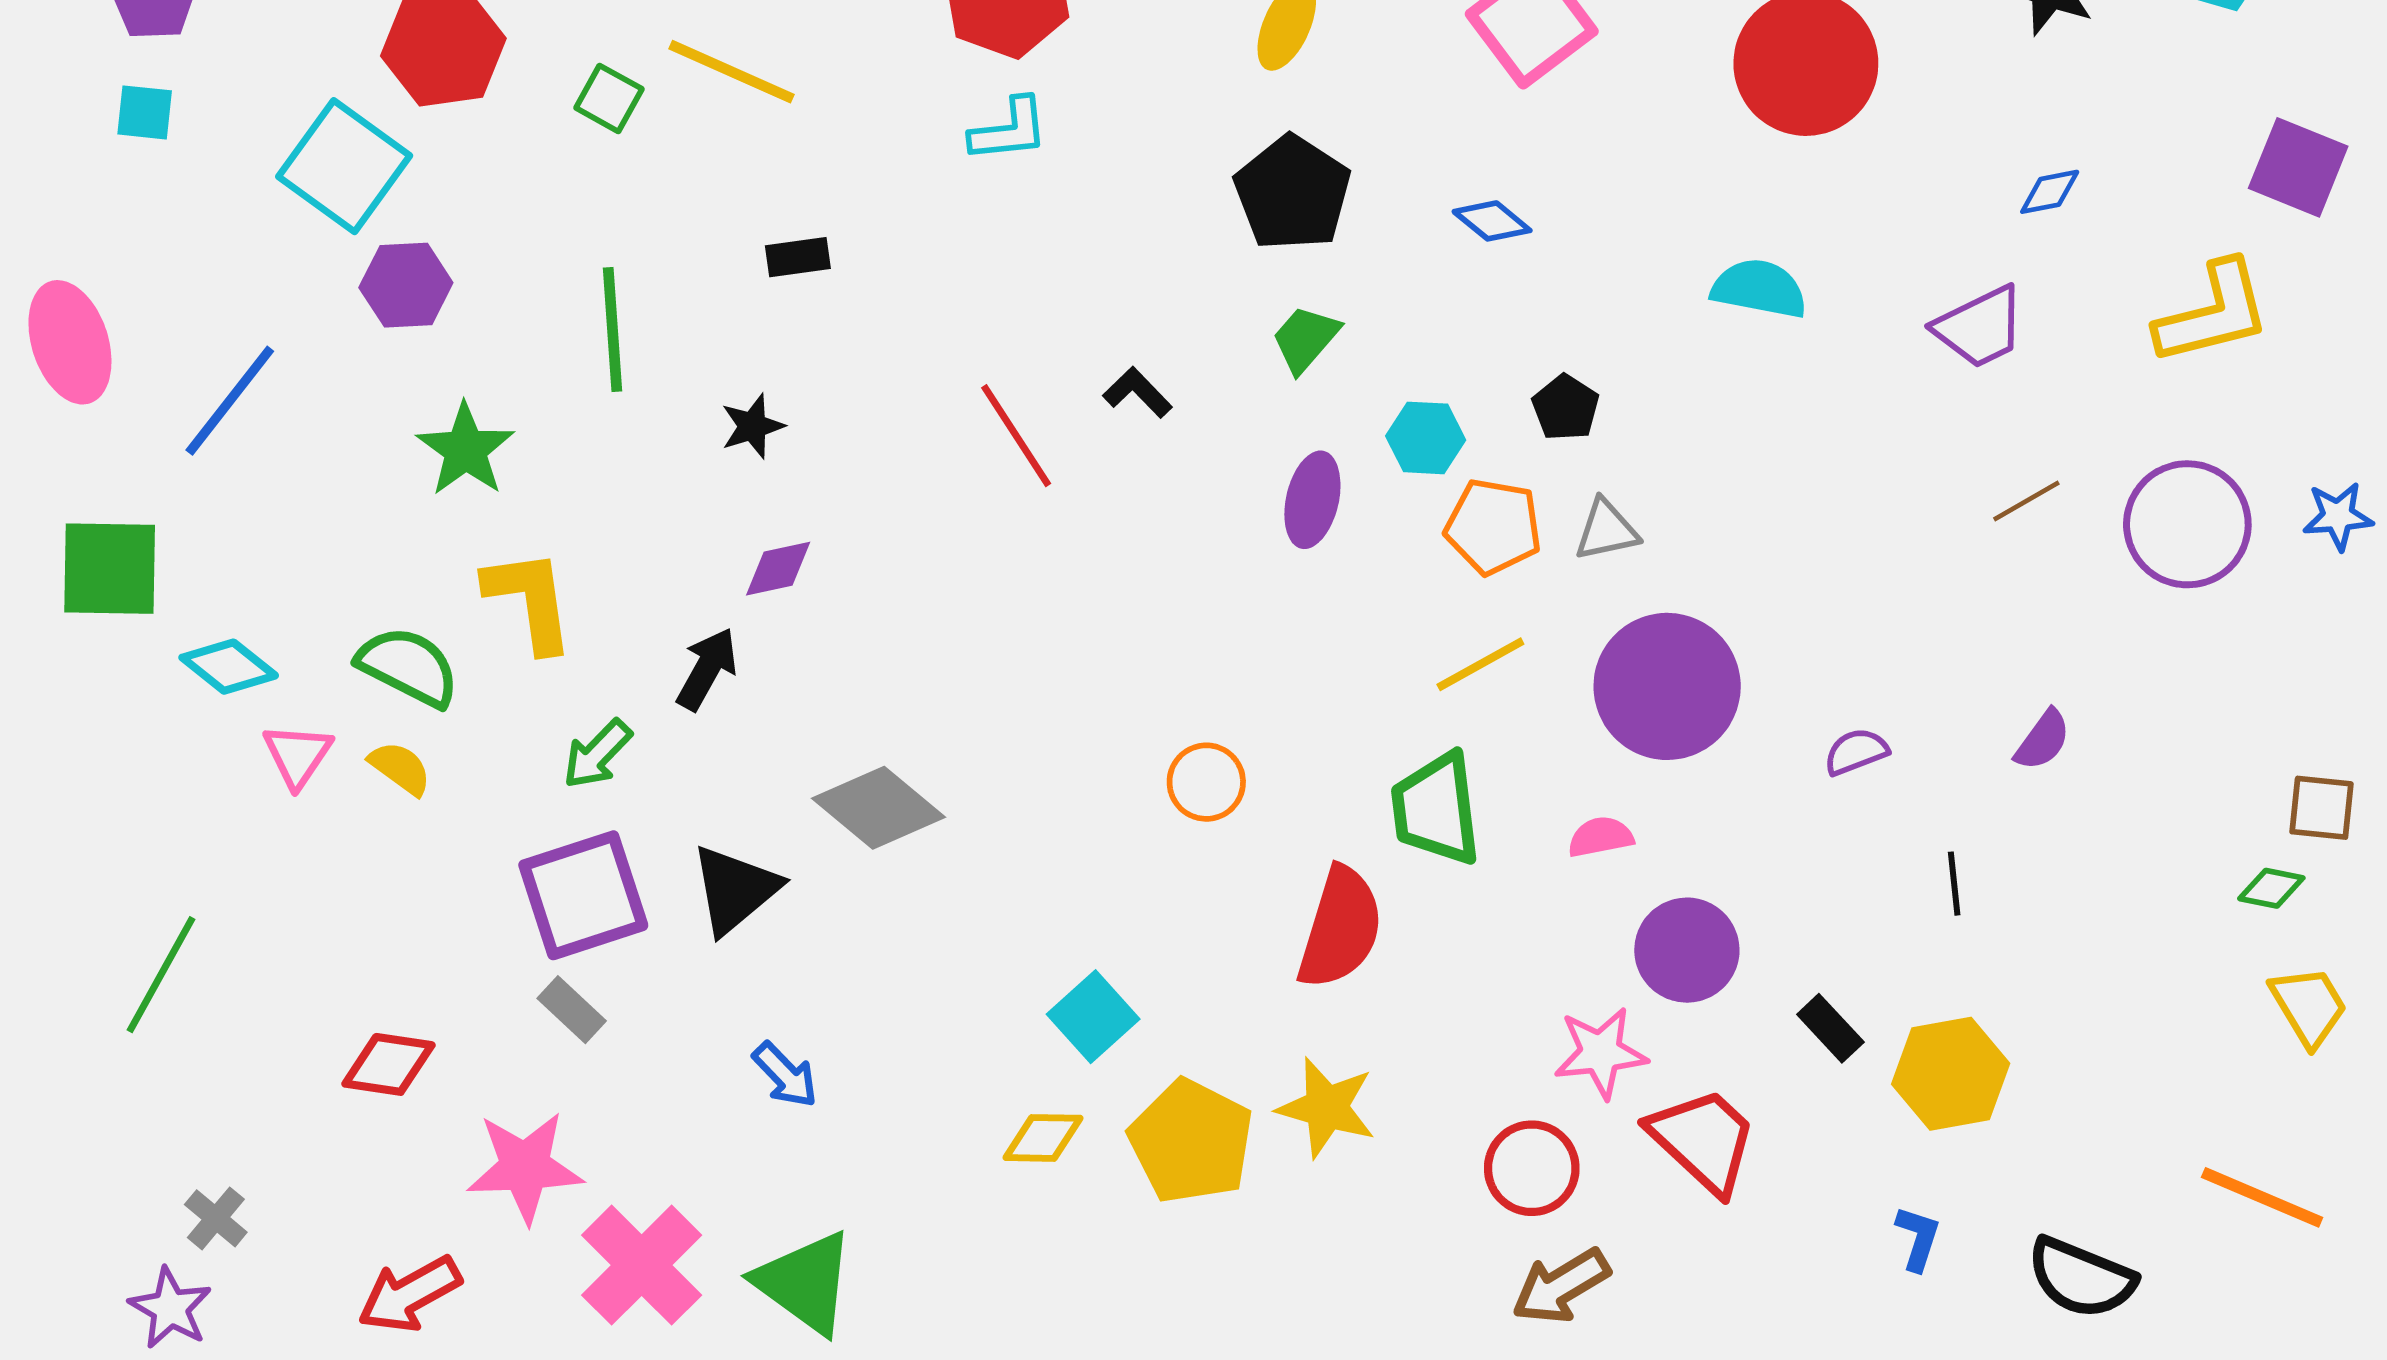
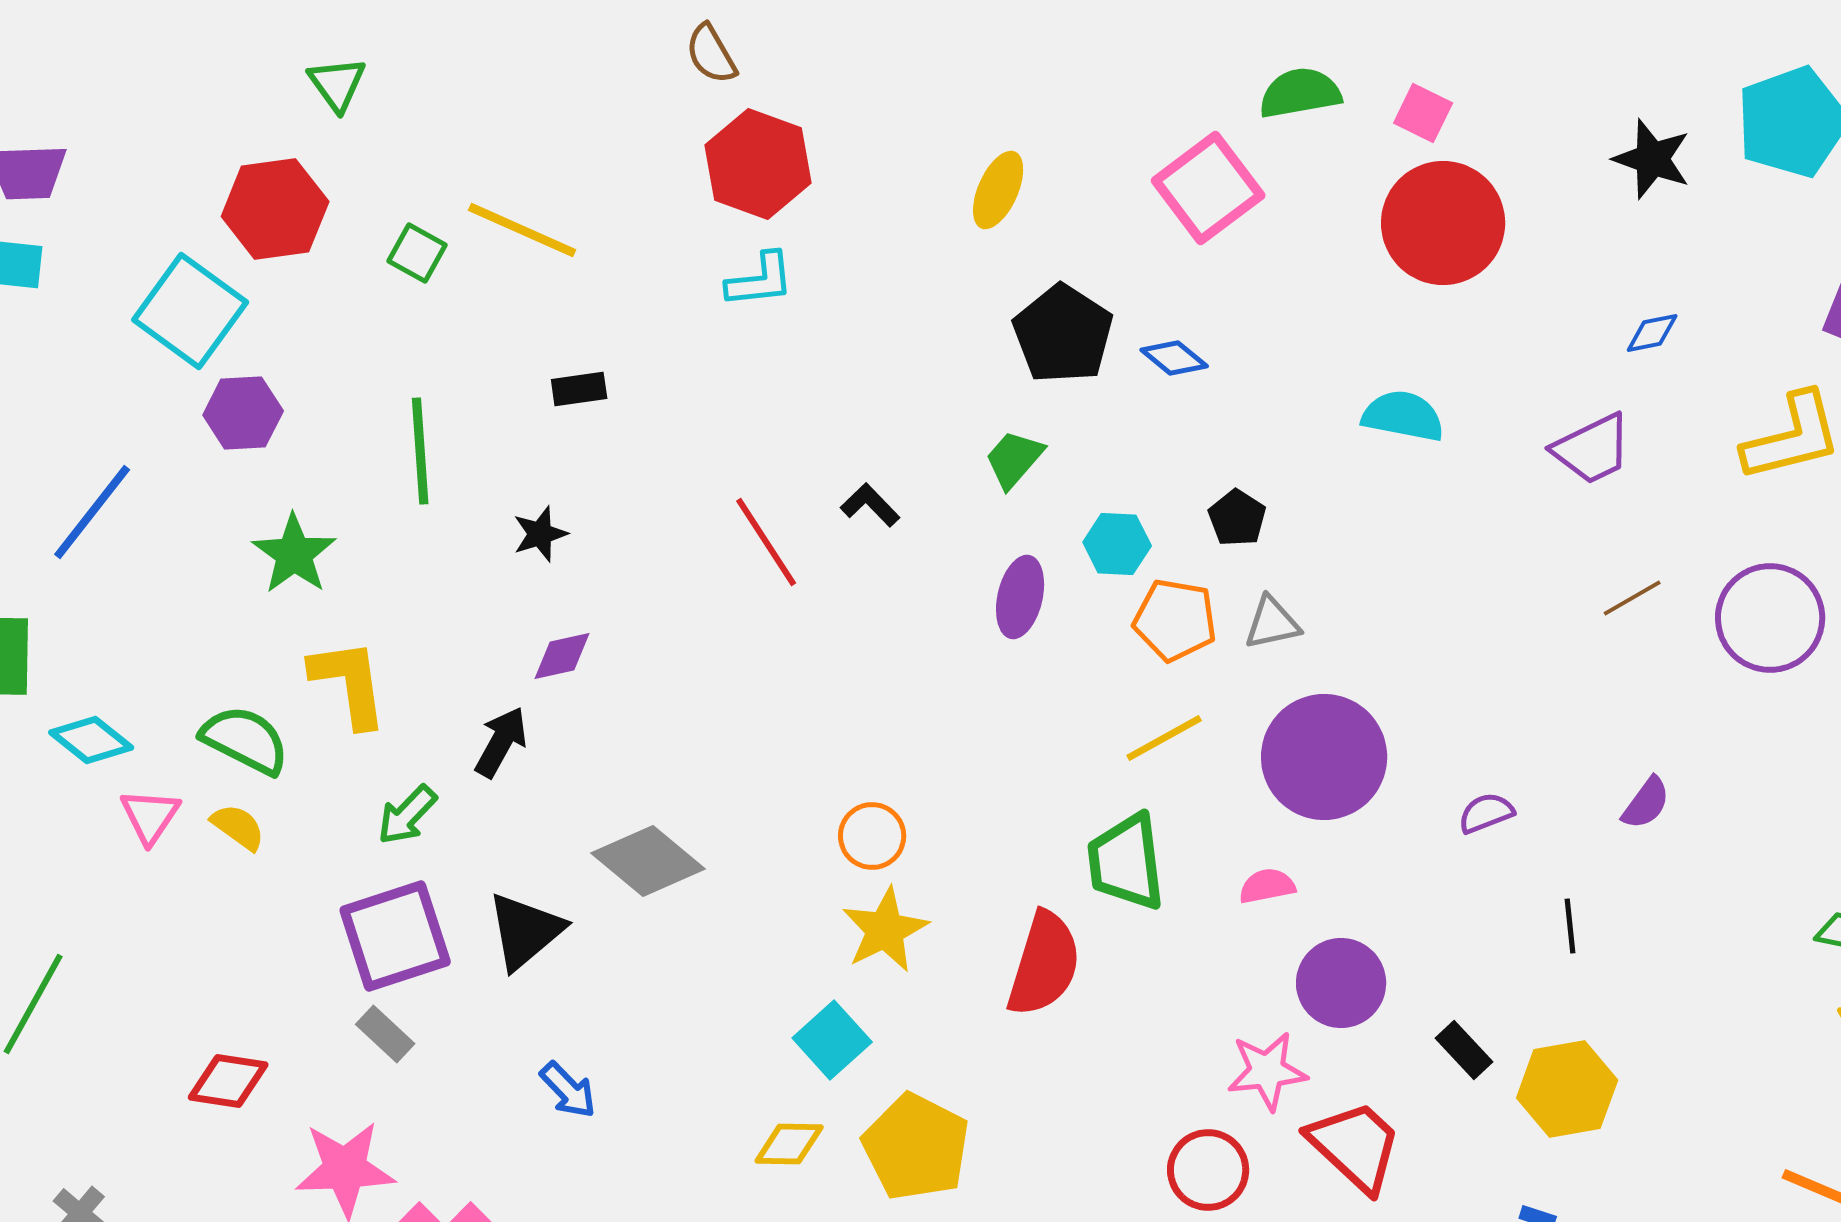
black pentagon: (1293, 193) -> (1063, 334), moved
orange circle: (1206, 782) -> (872, 836), moved
yellow star: (1326, 1108) -> (885, 930), moved, turned 30

